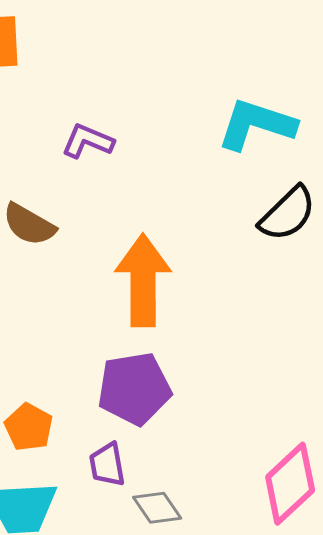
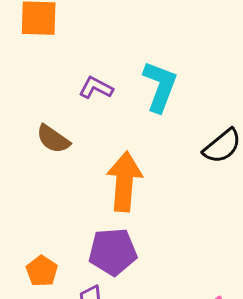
cyan L-shape: (256, 124) -> (160, 86), moved, turned 88

